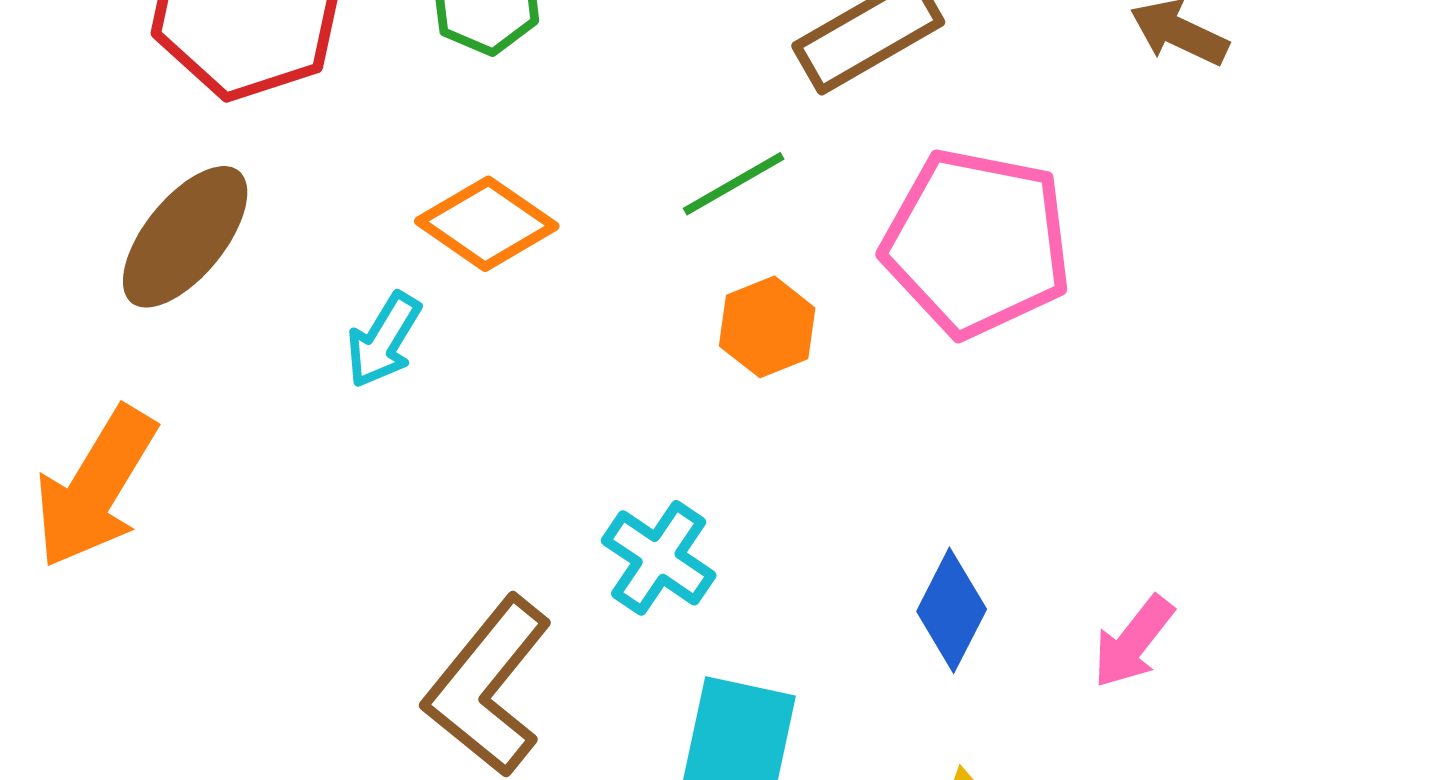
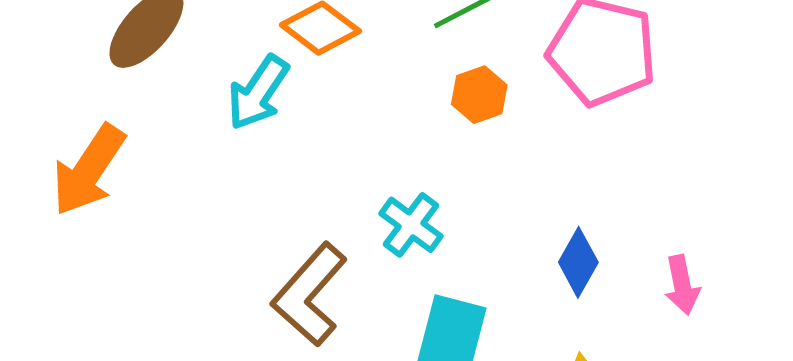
cyan arrow: (384, 340) -> (258, 92), size x1.4
pink arrow: (1133, 642) -> (682, 285), turned -52

